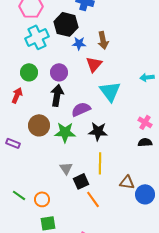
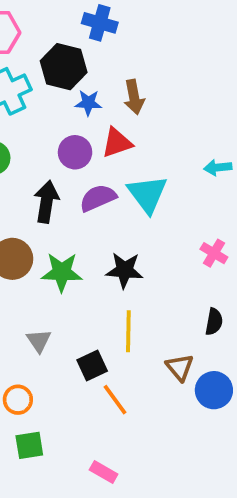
red triangle: (94, 64) -> (117, 143), turned 30
purple circle: (59, 72) -> (75, 152), moved
purple semicircle: (81, 109) -> (98, 198), moved
black semicircle: (145, 142) -> (214, 322), moved, turned 104
gray triangle: (66, 168) -> (39, 341), moved
brown triangle: (127, 182) -> (180, 367), turned 42

